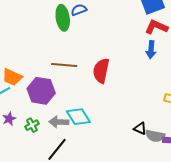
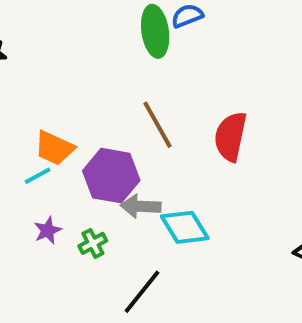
brown line: (64, 65) -> (157, 125), turned 55
gray arrow: (59, 122) -> (141, 206), moved

